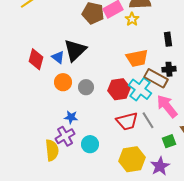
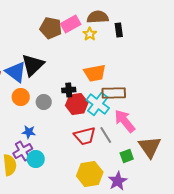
black rectangle: (168, 39) -> (119, 30), moved
blue triangle: (58, 57) -> (16, 72), size x1.6
black cross: (169, 69) -> (69, 90), moved
brown rectangle: (156, 78) -> (114, 93), turned -30
cyan circle: (90, 144) -> (36, 159), moved

